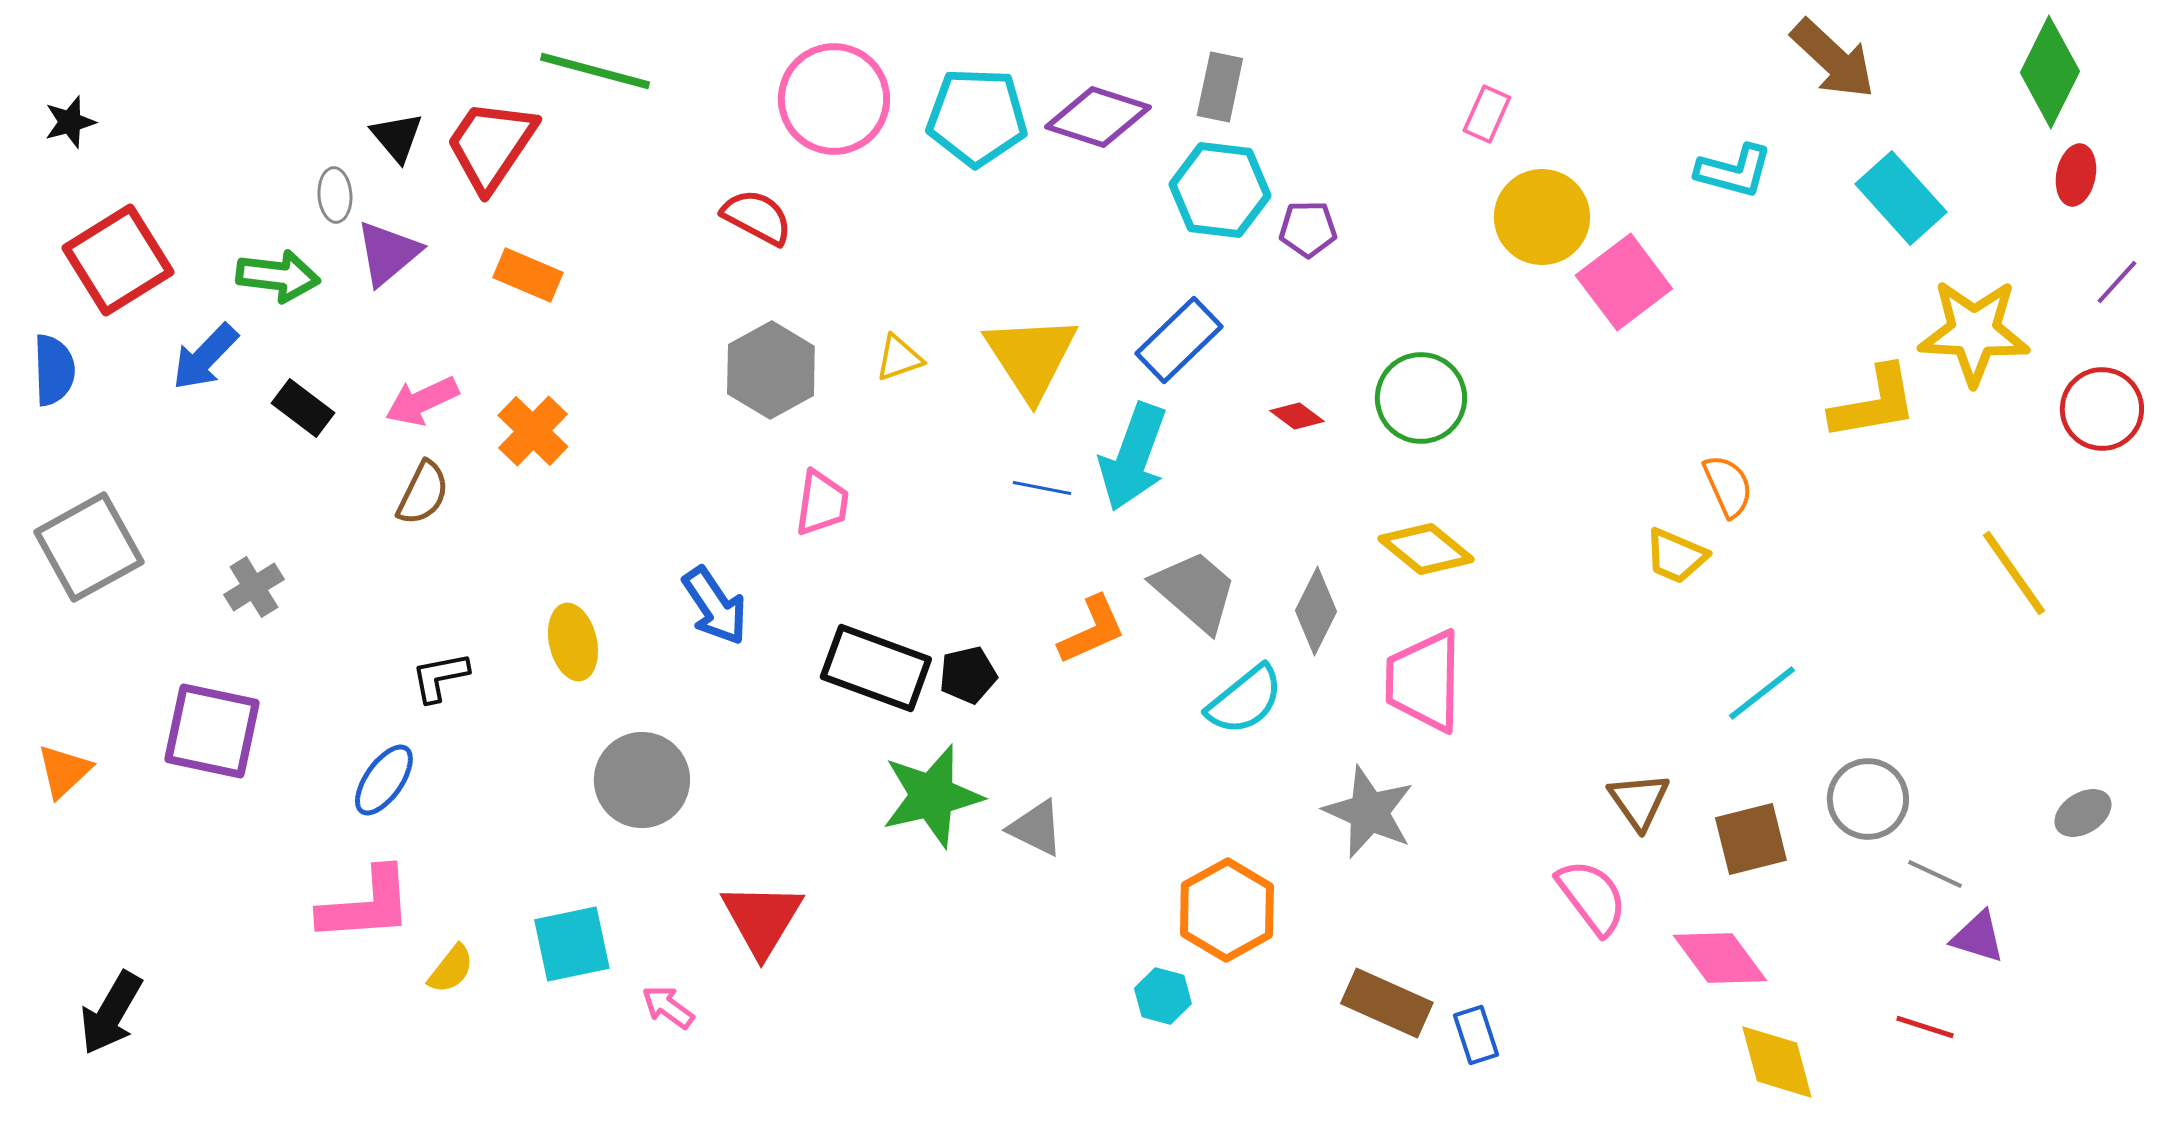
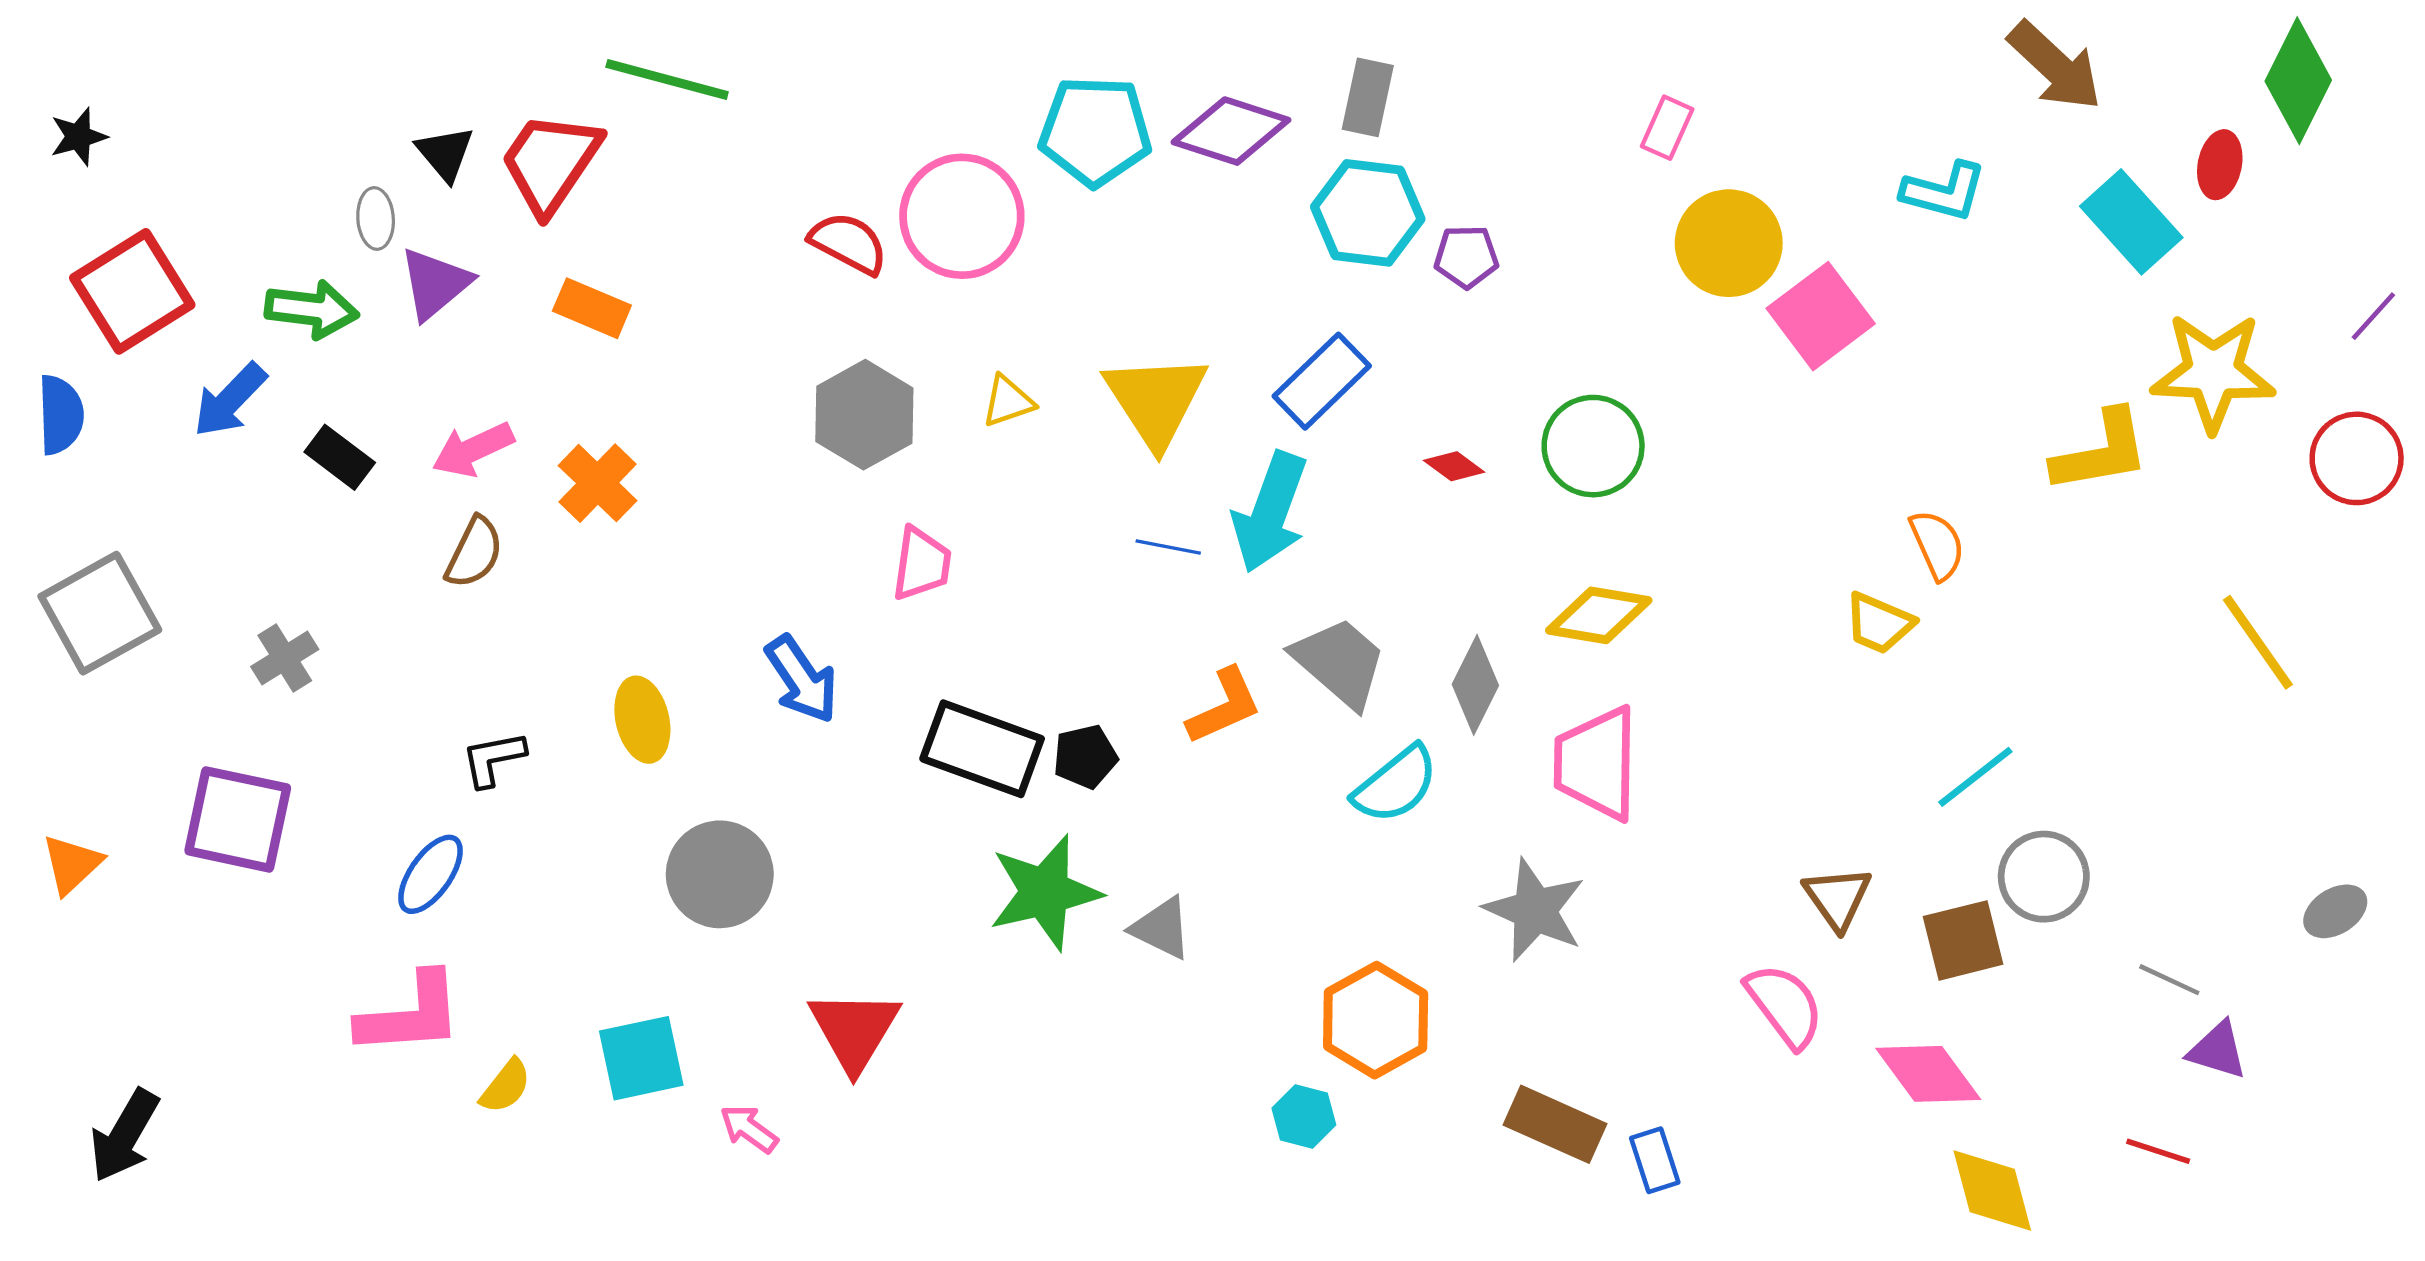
pink circle: (834, 99) -> (962, 216), moved
red ellipse: (2076, 175) -> (2220, 165), moved
yellow diamond: (1426, 549) -> (1599, 615), turned -30
gray circle: (1868, 799) -> (2044, 877), moved

